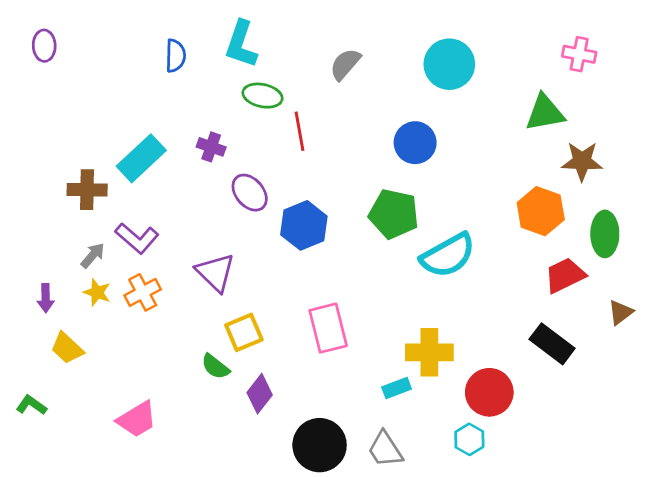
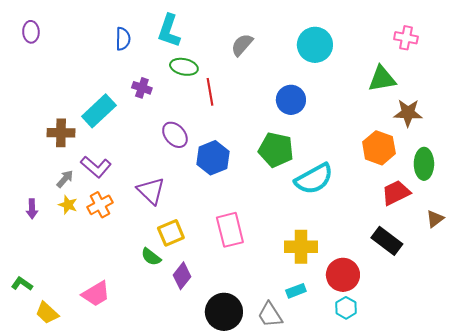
purple cross: (211, 147) -> (142, 88), moved
yellow trapezoid: (67, 348) -> (47, 313), moved
cyan rectangle: (397, 388) -> (296, 291), moved
cyan hexagon: (469, 439) -> (346, 308), moved

